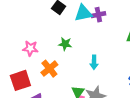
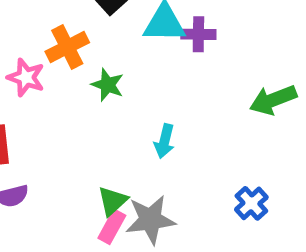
orange cross: (49, 69) -> (67, 47), moved

